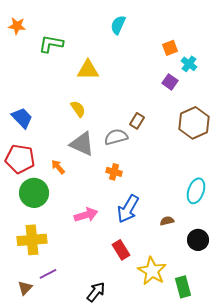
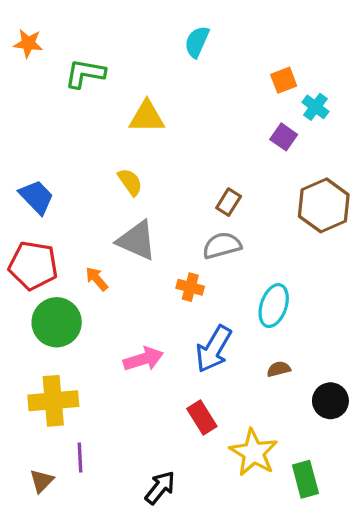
gray semicircle: (116, 137) -> (222, 245), moved
cyan ellipse: (196, 191) -> (274, 306), moved
purple line: (48, 274) -> (80, 458), turned -66

